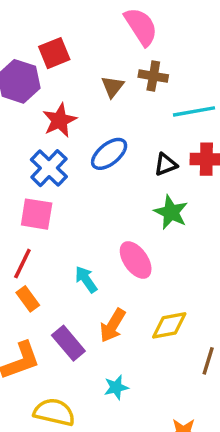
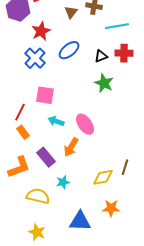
pink square: (37, 214) -> (45, 95), moved
pink ellipse: (136, 260) -> (85, 124), moved
cyan arrow: (86, 279) -> (56, 121), turned -35
yellow diamond: (169, 325) -> (103, 177), moved
cyan star: (116, 387) -> (63, 182), moved

